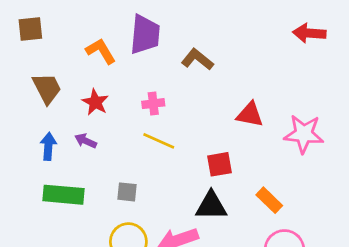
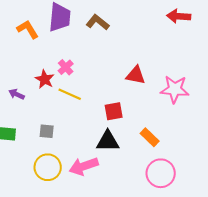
brown L-shape: (197, 59) -> (98, 22), moved
red star: (95, 102) -> (45, 79), moved
pink cross: (153, 104) -> (66, 67), turned -35

